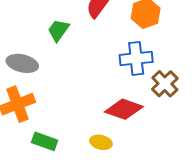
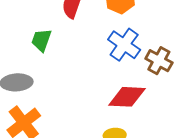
blue cross: (136, 58) -> (124, 45), turned -32

